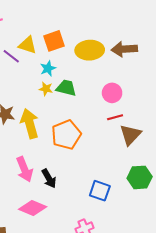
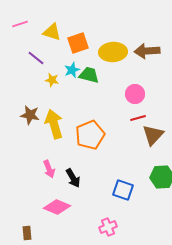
yellow triangle: (28, 45) -> (52, 32), moved
green trapezoid: (66, 88) -> (89, 75), moved
yellow star: (46, 89) -> (52, 80), moved
pink arrow: (24, 169) -> (49, 169), size x0.7

